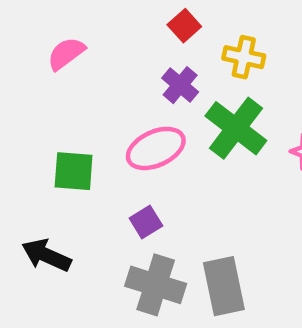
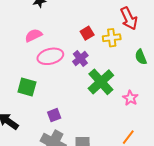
yellow cross: (244, 57) -> (112, 38), moved, turned -30
pink ellipse: (156, 148) -> (50, 56), moved

